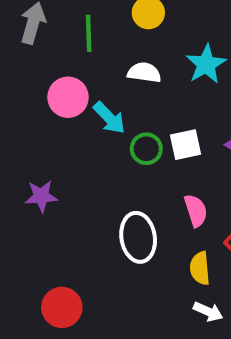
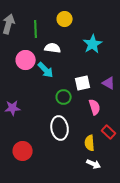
white semicircle: (144, 72) -> (53, 48), moved
green circle: (146, 149) -> (64, 97), moved
pink semicircle: (196, 211) -> (95, 107), moved
red circle: (62, 307) -> (23, 151), moved

